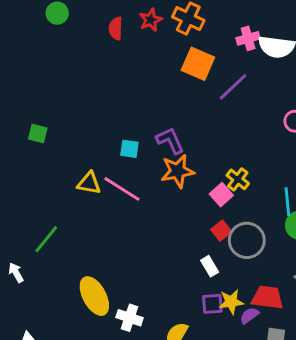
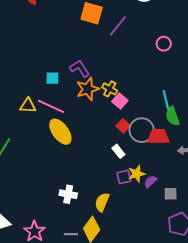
yellow cross: (238, 179) -> (110, 89), moved
yellow ellipse: (94, 296) -> (60, 132), moved
red trapezoid: (267, 298) -> (158, 137), moved

